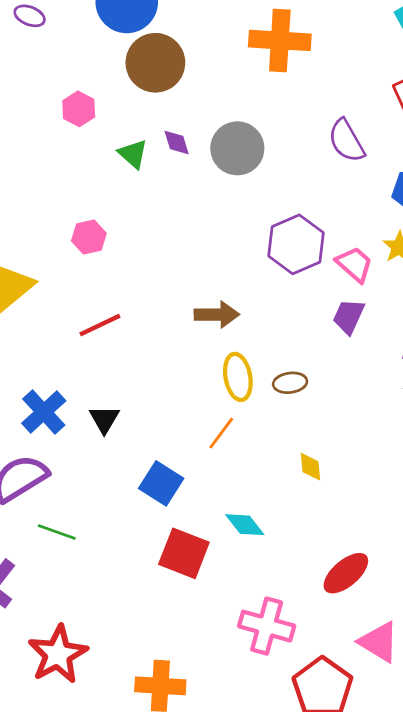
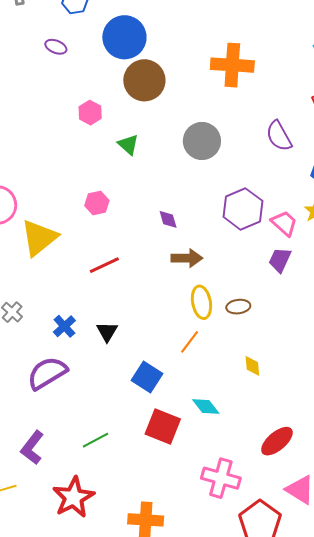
purple diamond: (177, 142) -> (168, 219), moved
blue cross: (44, 412) -> (64, 326), size x0.7
green line: (57, 532) -> (95, 440), moved, turned -48

